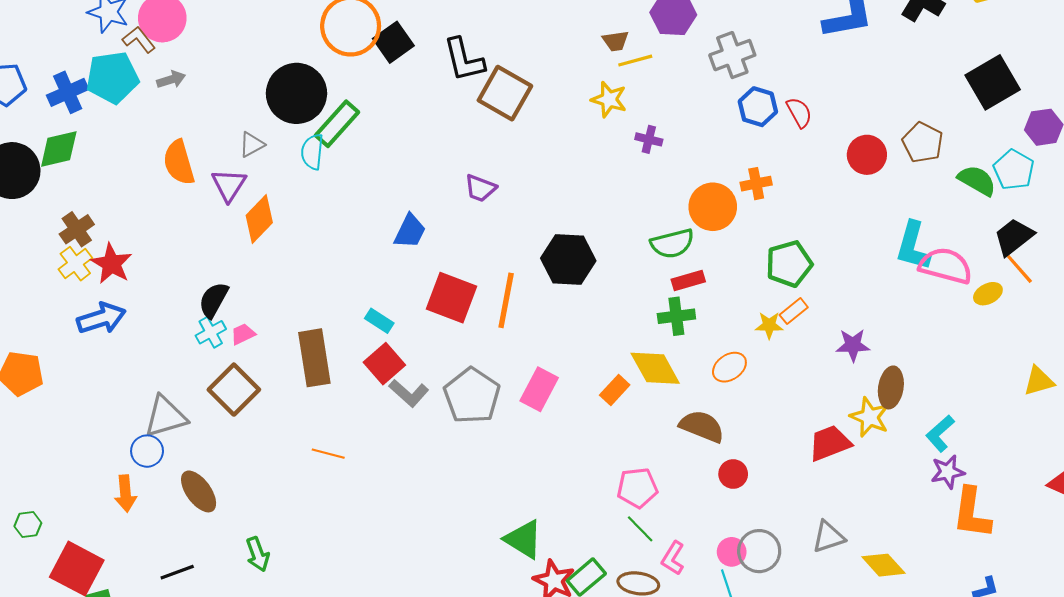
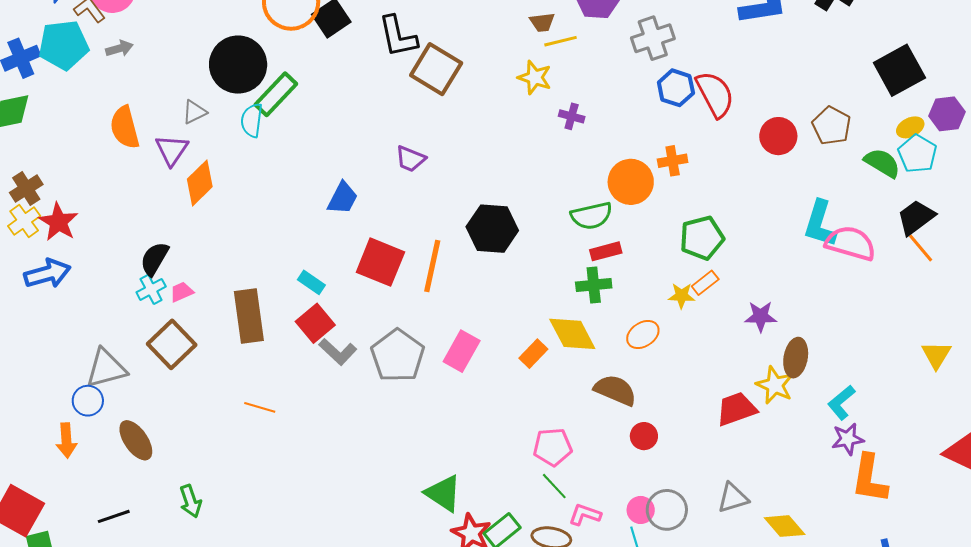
red semicircle: (799, 112) -> (715, 94), size x1.6
yellow ellipse: (988, 294) -> (910, 127), moved
yellow triangle: (1039, 381) -> (936, 355), turned -44
pink L-shape: (673, 558) -> (585, 515), turned 76

